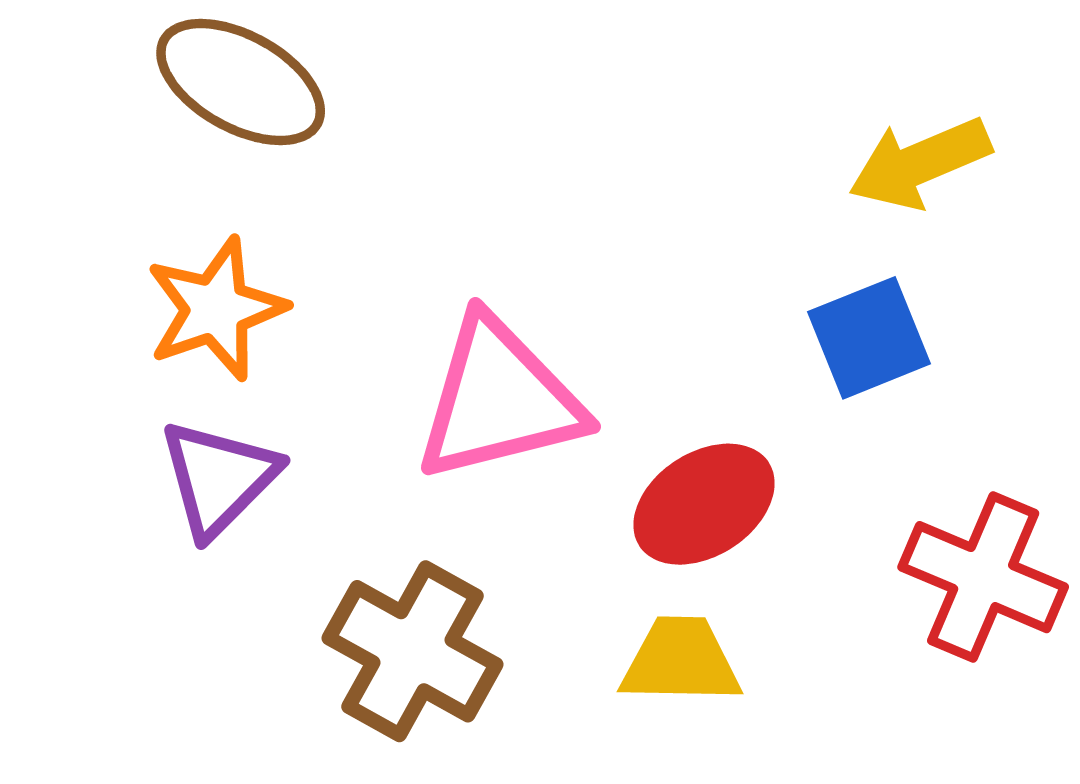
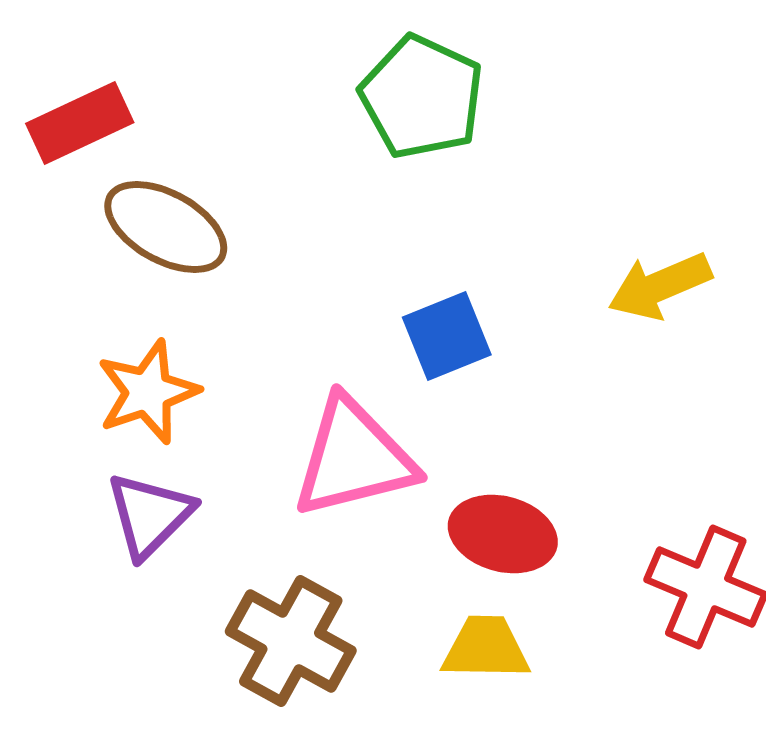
blue square: (869, 338) -> (447, 336), moved
red ellipse: (704, 504) -> (503, 534), turned 48

